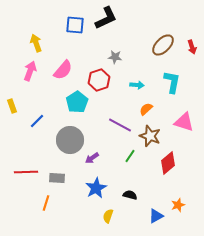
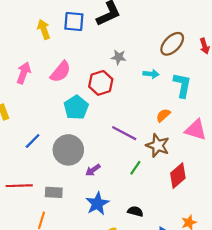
yellow arrow: (36, 43) -> (44, 29), moved
cyan arrow: (137, 85) -> (151, 74), moved
orange semicircle: (146, 109) -> (163, 115), moved
blue line: (37, 121) -> (33, 141), moved

